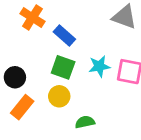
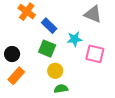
cyan star: (99, 66) -> (75, 39), moved
yellow circle: (59, 96) -> (55, 71), moved

